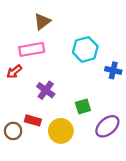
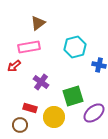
green square: (83, 106) -> (73, 96), size x1.5
brown circle: (13, 131) -> (20, 125), moved

